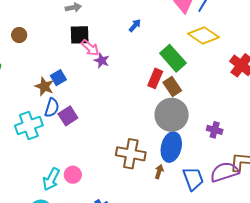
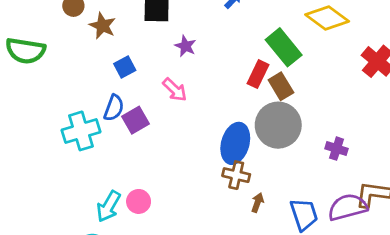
pink arrow: (90, 48) -> (175, 90), moved
brown star: (44, 86) -> (102, 26), moved
blue ellipse: (171, 147) -> (235, 143), moved
brown cross: (131, 154) -> (236, 175), moved, size x0.7

